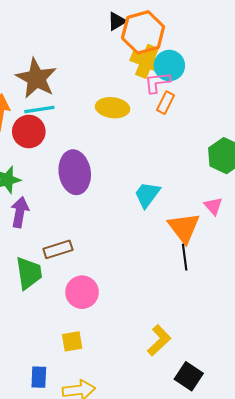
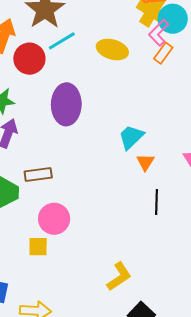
pink L-shape: (157, 82) -> (159, 33), turned -48
cyan line: (39, 110) -> (62, 41), moved, turned -32
orange triangle: (184, 228) -> (145, 162), moved, size x0.6
yellow square: (72, 341) -> (38, 247), moved

